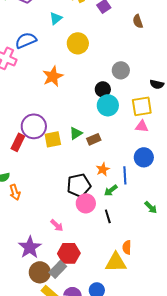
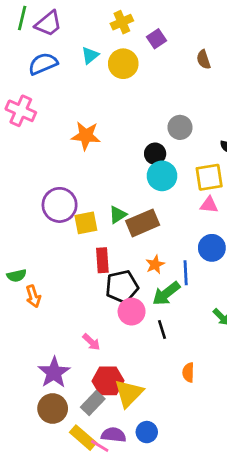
blue semicircle: (26, 40) -> (43, 64), moved
yellow circle: (78, 43) -> (123, 64), moved
orange star: (53, 76) -> (86, 136), turned 30
brown rectangle: (94, 139) -> (143, 223), size x1.6
red rectangle: (18, 142) -> (102, 260), moved, turned -30
green arrow: (111, 190) -> (166, 294), size x1.5
yellow triangle: (116, 262) -> (129, 393), moved, turned -45
brown circle: (40, 272) -> (53, 408), moved

